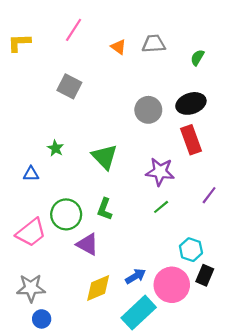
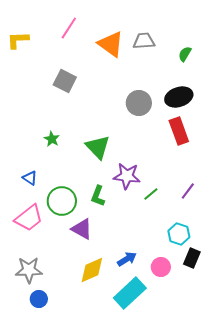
orange triangle: (118, 47) -> (111, 44), size x1.8
purple star: (160, 172) -> (127, 176), moved
blue triangle: (31, 174) -> (30, 178), moved, turned 35
purple line: (209, 195) -> (188, 191), moved
pink circle: (172, 285) -> (161, 267), size x0.6

